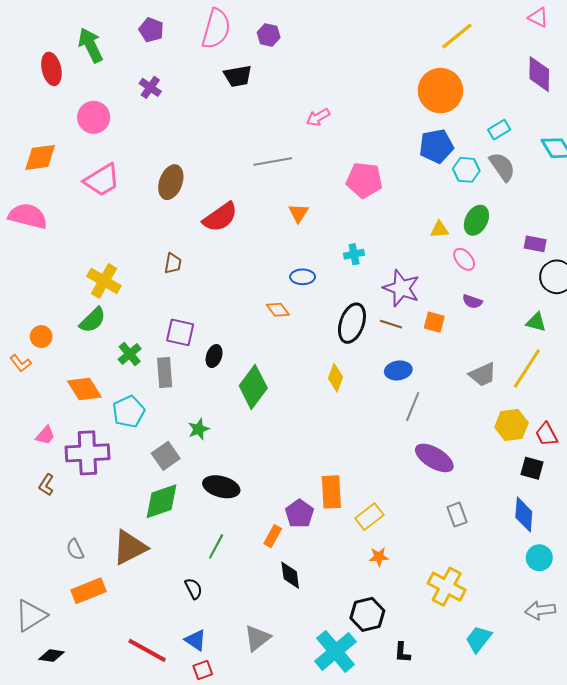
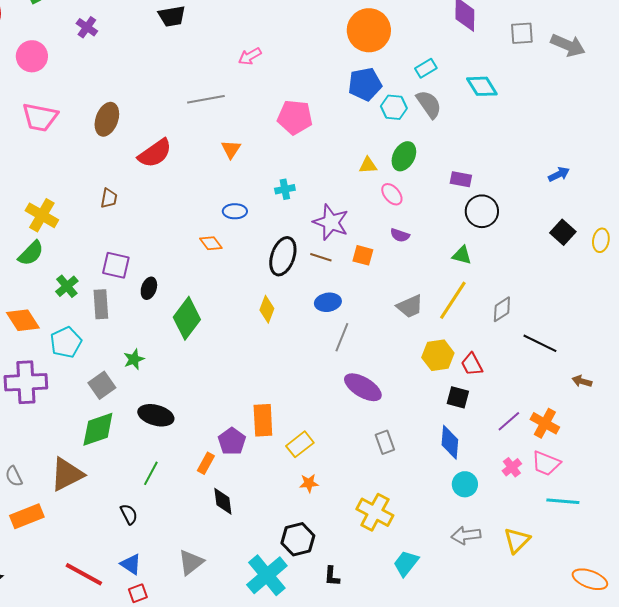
pink trapezoid: (102, 180) -> (40, 117), turned 42

